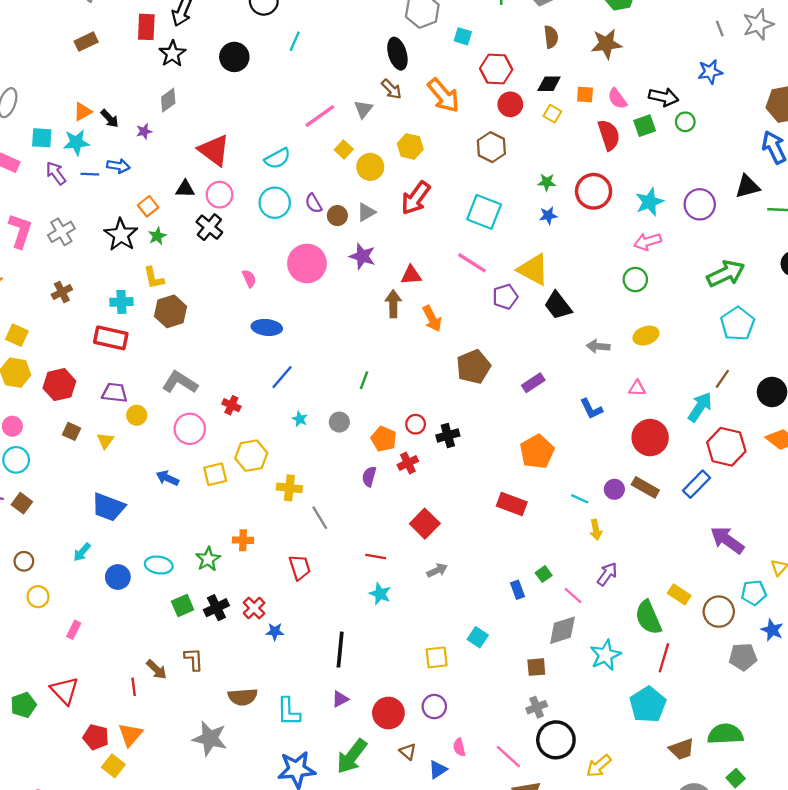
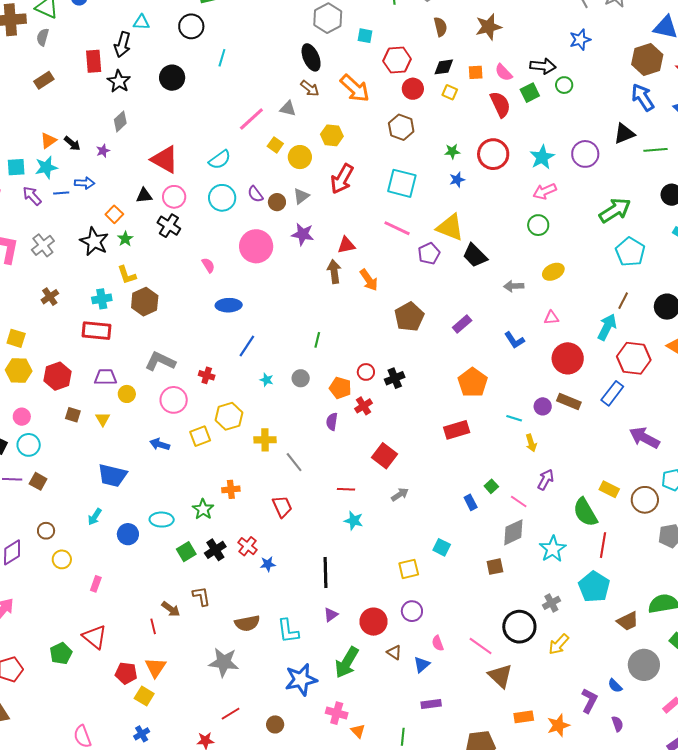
gray triangle: (363, 109) -> (288, 108), turned -48
red rectangle: (512, 504) -> (457, 430), turned -30
gray cross: (537, 707) -> (551, 603), moved

